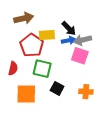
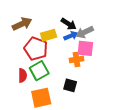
green square: (42, 69) -> (39, 71), moved, turned -30
orange cross: (86, 92) -> (76, 59), moved

